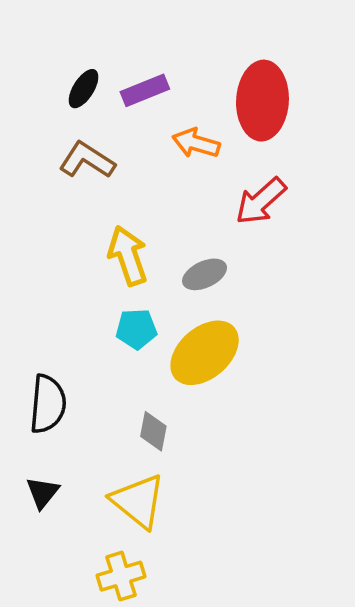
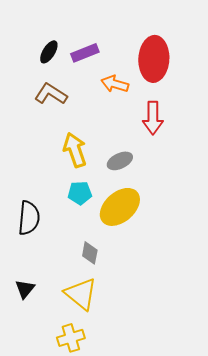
red arrow: (261, 201) -> (153, 118), turned -48
black semicircle: (48, 404) -> (29, 218), moved

